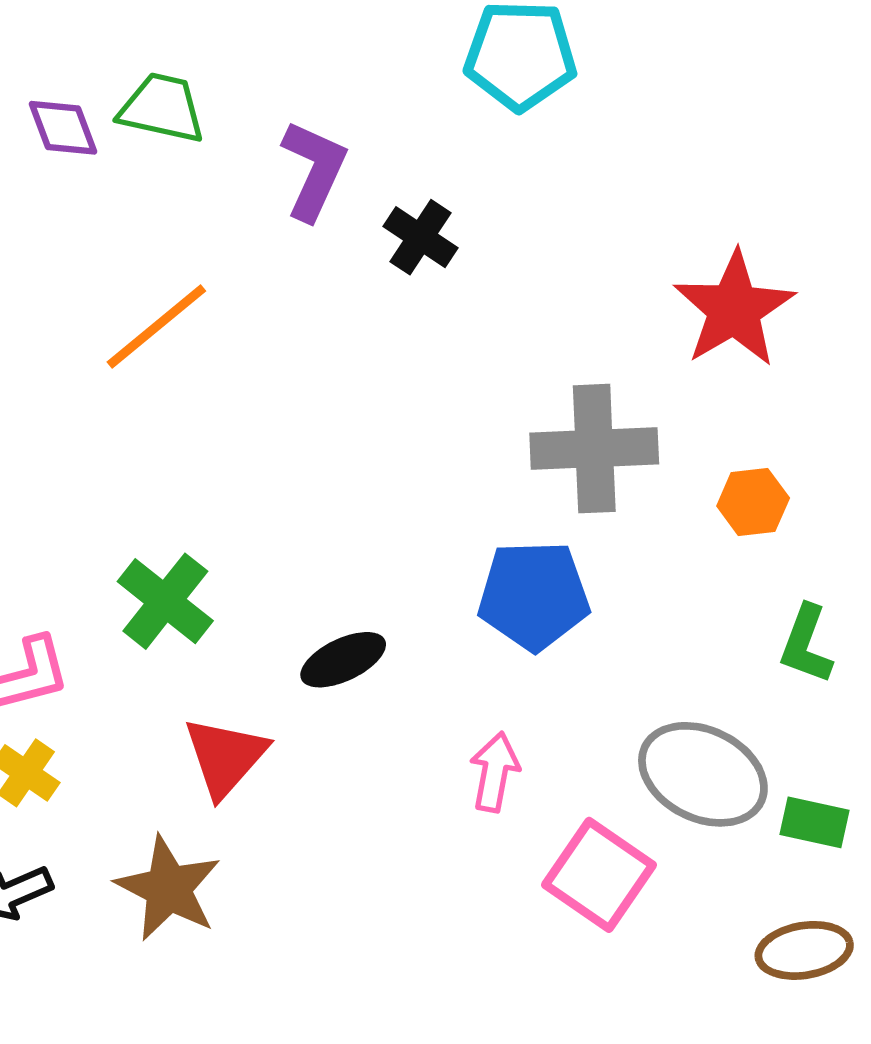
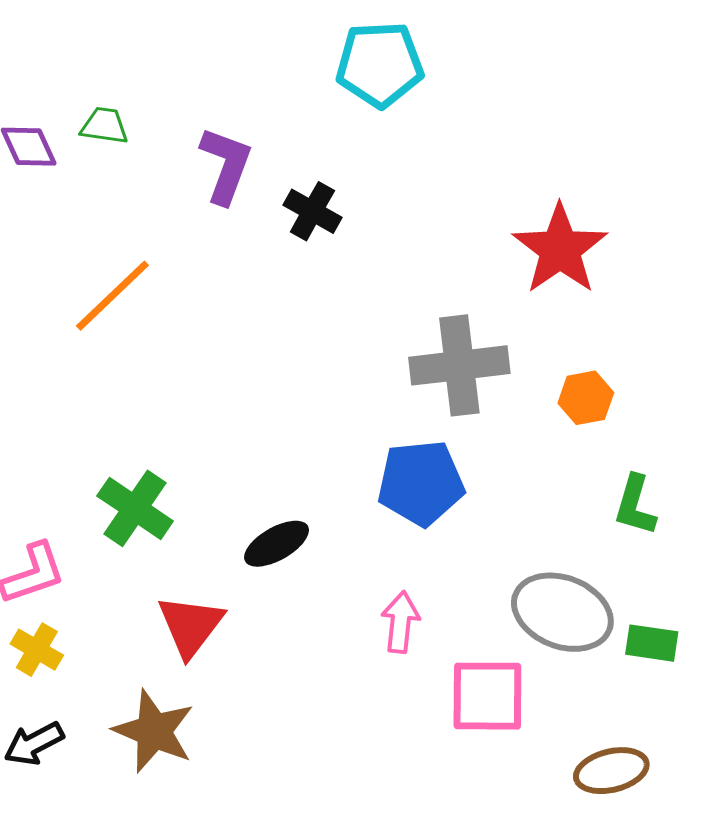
green trapezoid: (162, 108) -> (104, 126), size x0.7
pink square: (599, 875) -> (487, 696), turned -30
brown ellipse: (804, 950) -> (611, 771), moved

